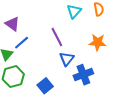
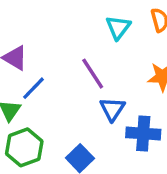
blue cross: (83, 75) -> (143, 134), turned 30

